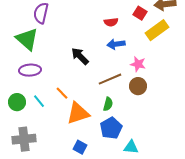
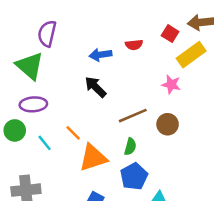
blue arrow: (116, 44) -> (100, 55), moved
pink star: (138, 64) -> (171, 84), moved
green circle: (17, 102) -> (15, 130), moved

